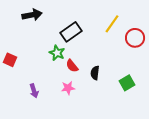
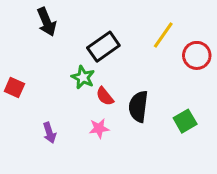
black arrow: (32, 15) -> (47, 22), turned 78
black semicircle: (95, 73) -> (138, 106), size x1.5

